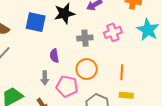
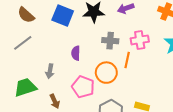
orange line: (122, 72) -> (127, 60), moved
gray arrow: (45, 78) -> (50, 71), moved

